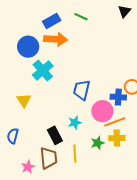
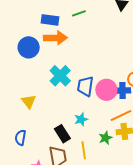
green line: (81, 17) -> (79, 13), turned -40
blue rectangle: (52, 21) -> (50, 20), turned 42
cyan cross: (43, 71) -> (60, 76), moved
pink circle: (102, 111) -> (106, 90), moved

